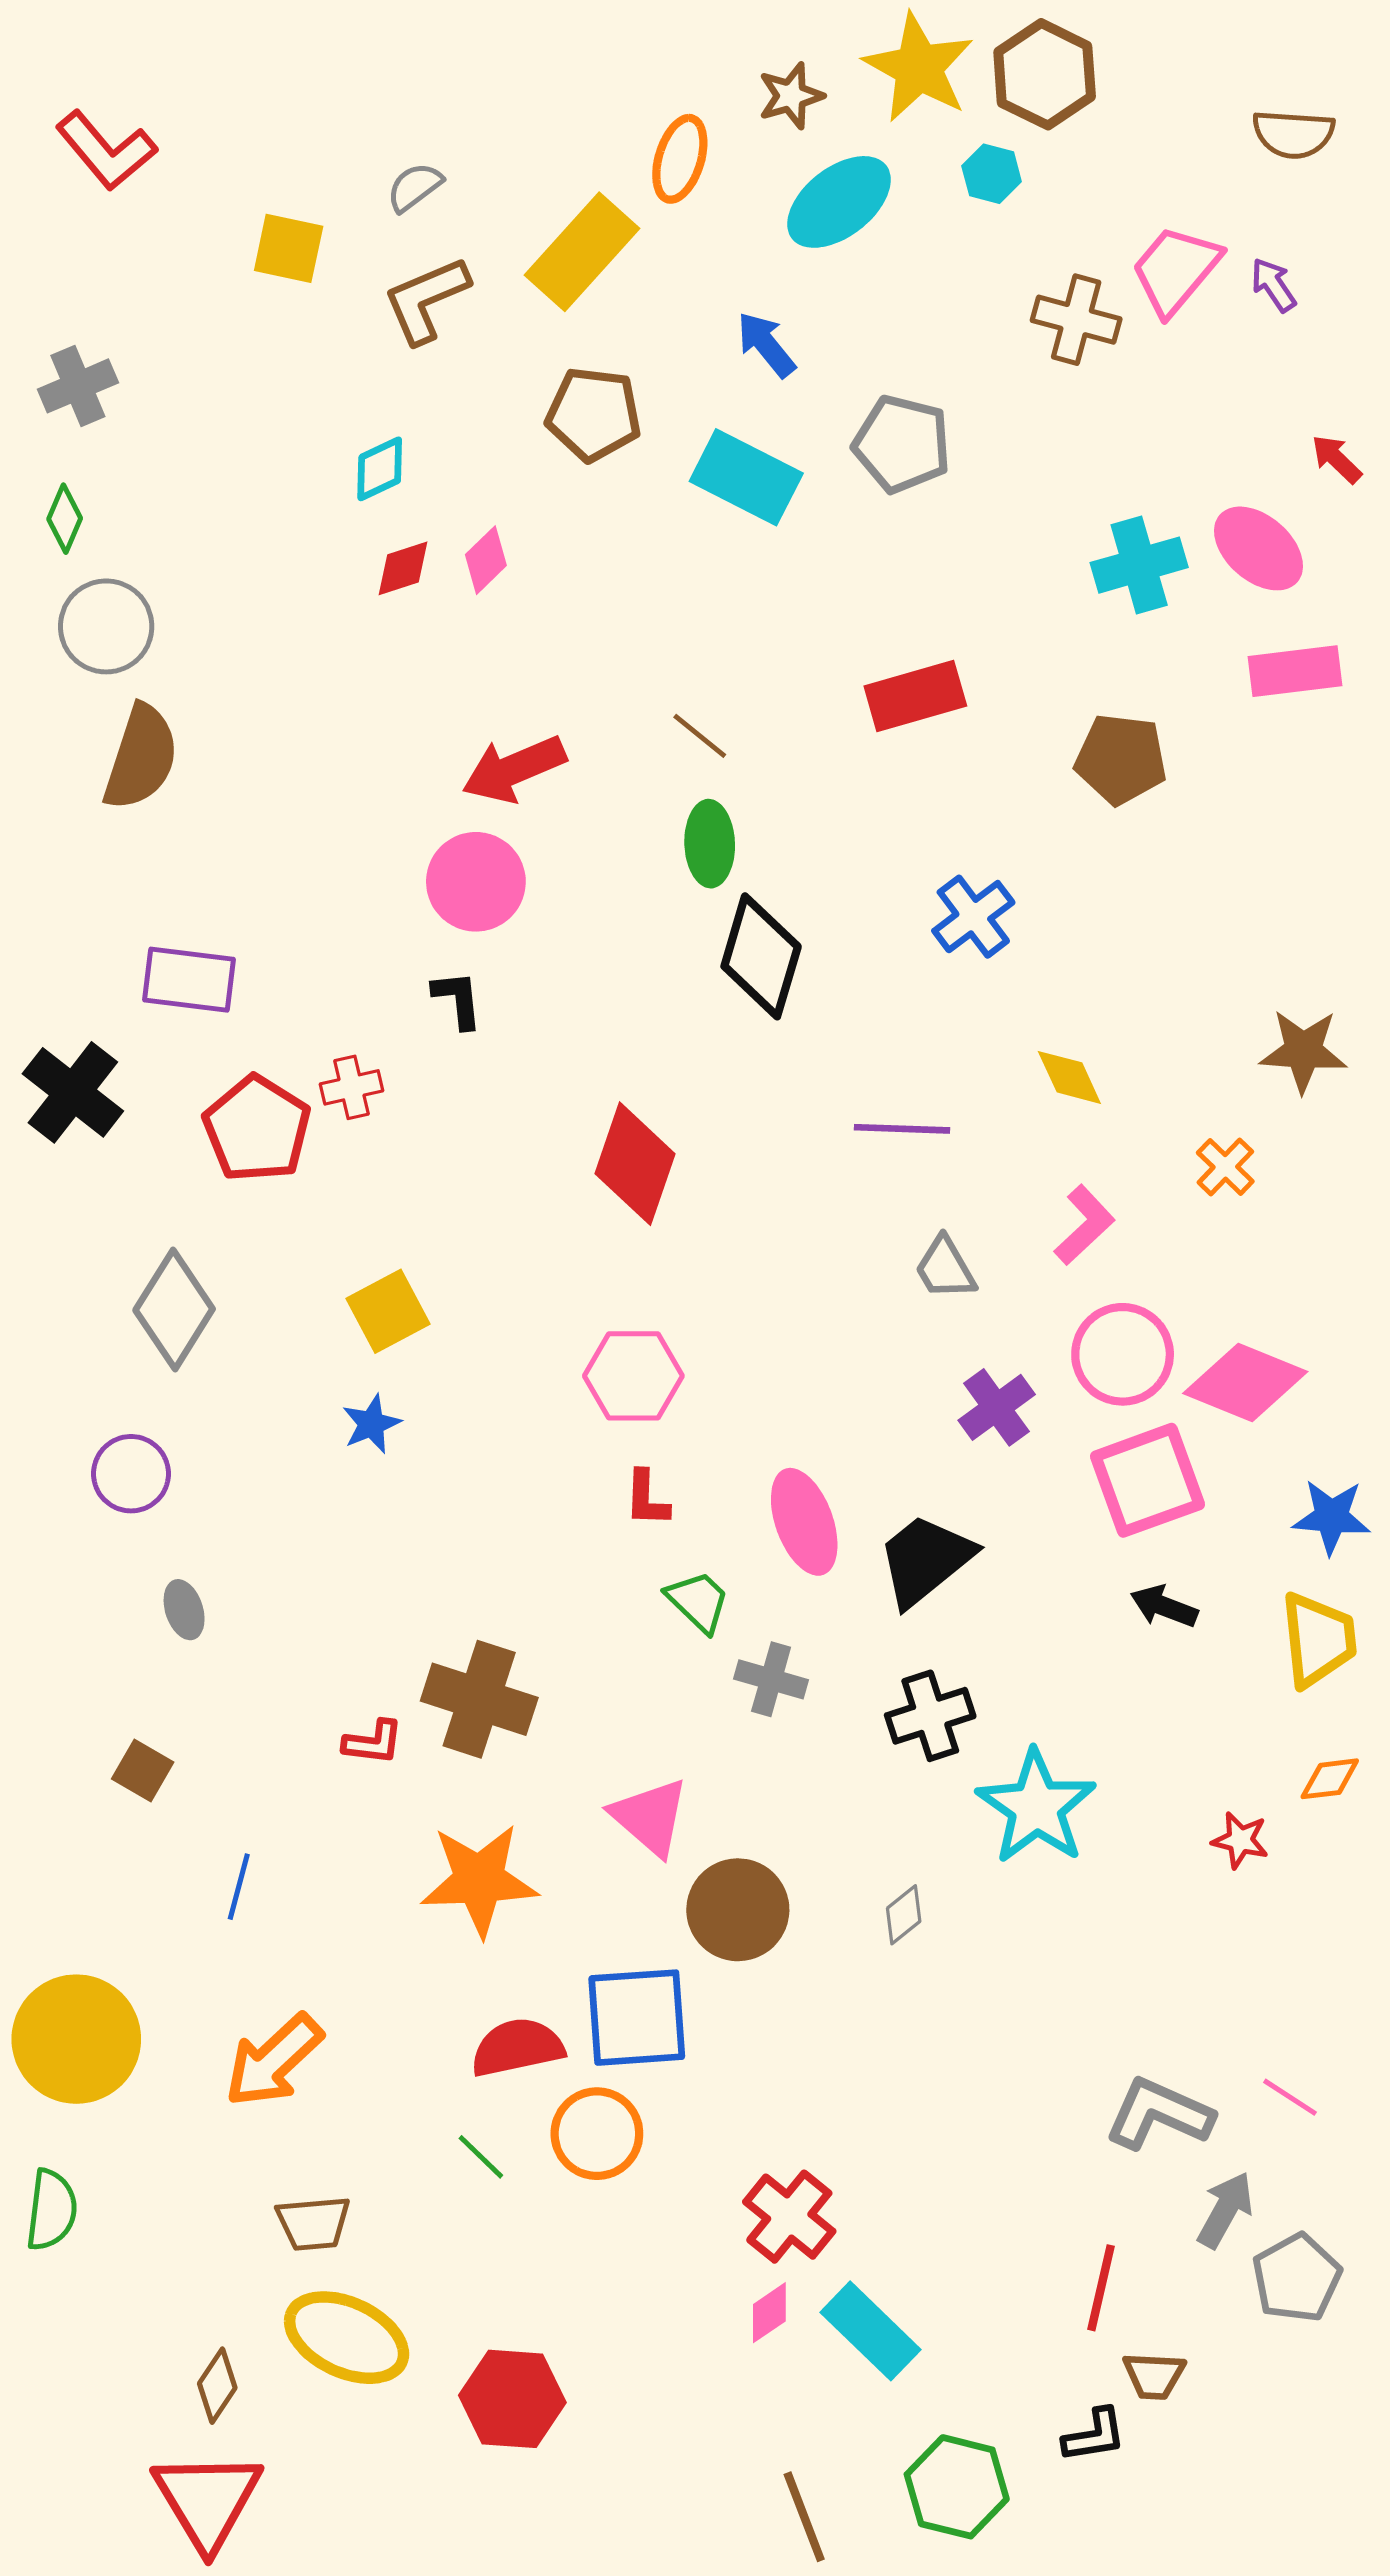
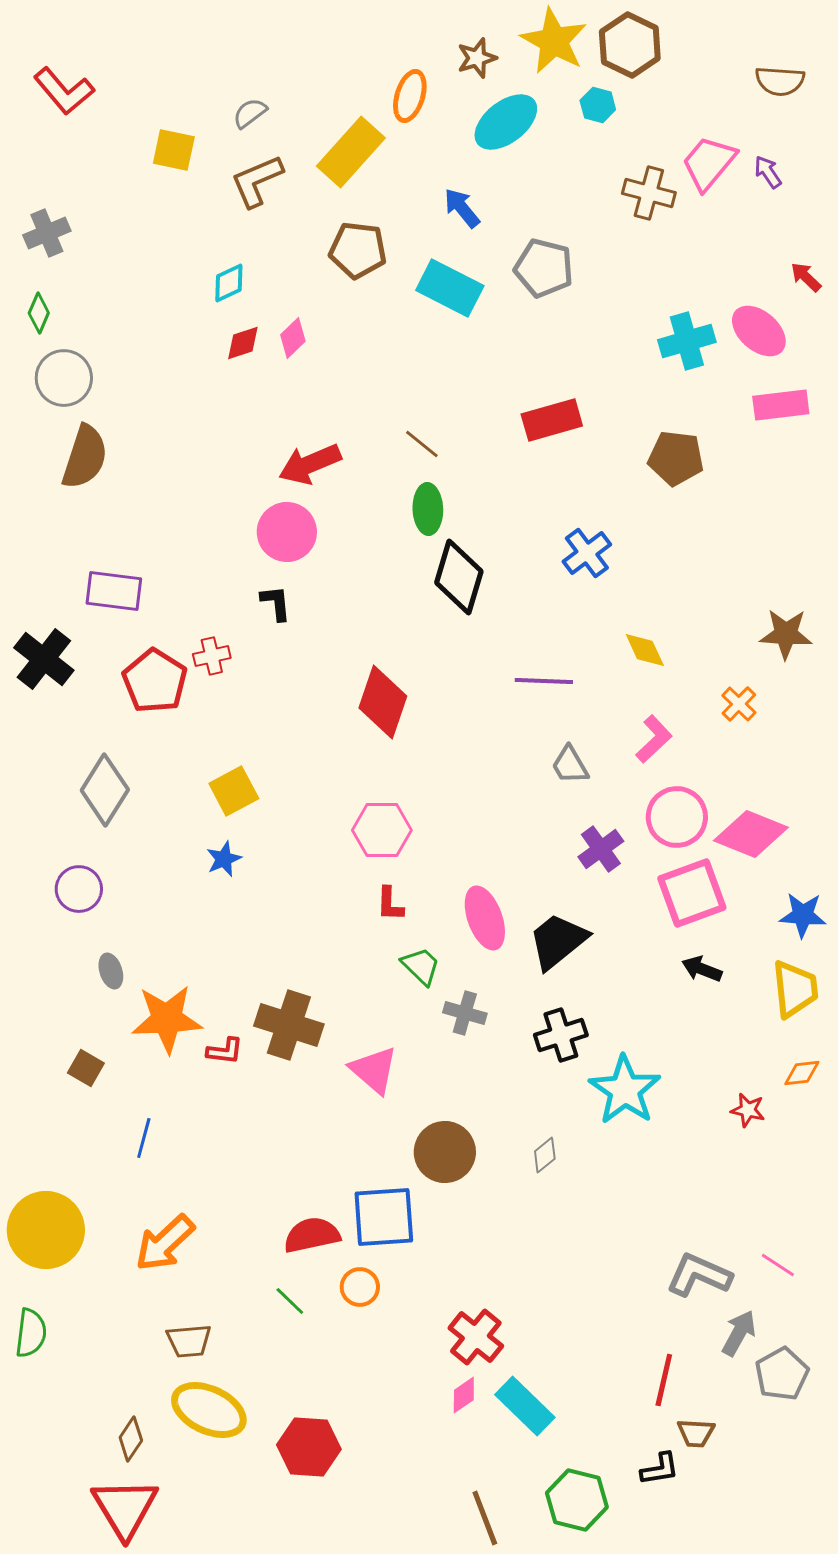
pink triangle: (650, 1817) -> (374, 1070), moved
orange star: (479, 1880) -> (167, 1019), moved
orange circle: (597, 2134) -> (360, 1287), size x0.7

